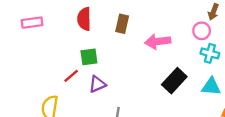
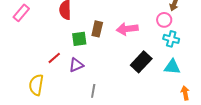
pink rectangle: (32, 23) -> (21, 13), turned -42
brown rectangle: (122, 24) -> (97, 29), moved
green square: (89, 57) -> (79, 39), moved

